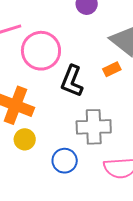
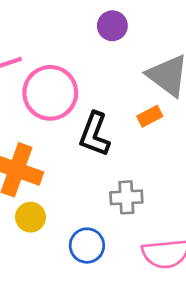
gray cross: (94, 127) -> (126, 197), size x0.7

